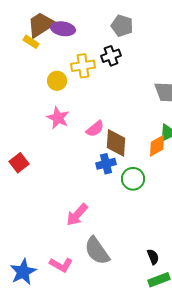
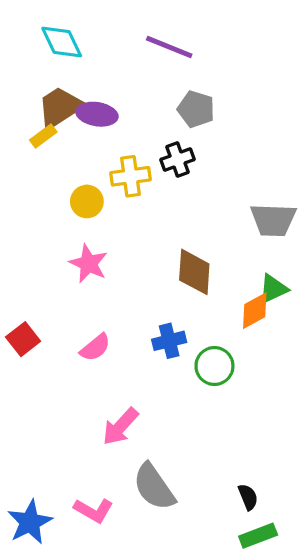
yellow rectangle: (31, 42) -> (43, 136), turned -70
pink semicircle: (95, 129) -> (95, 348), moved
brown diamond: (116, 143) -> (194, 272), moved

